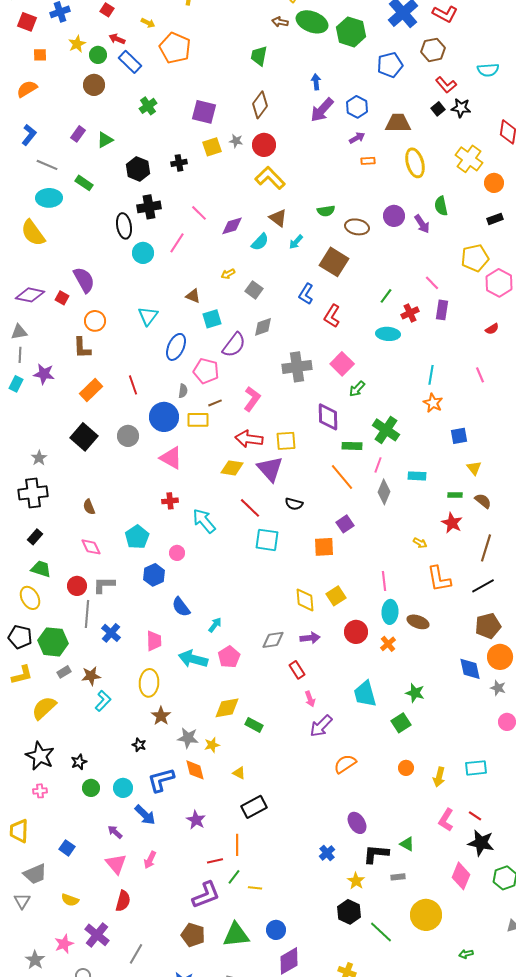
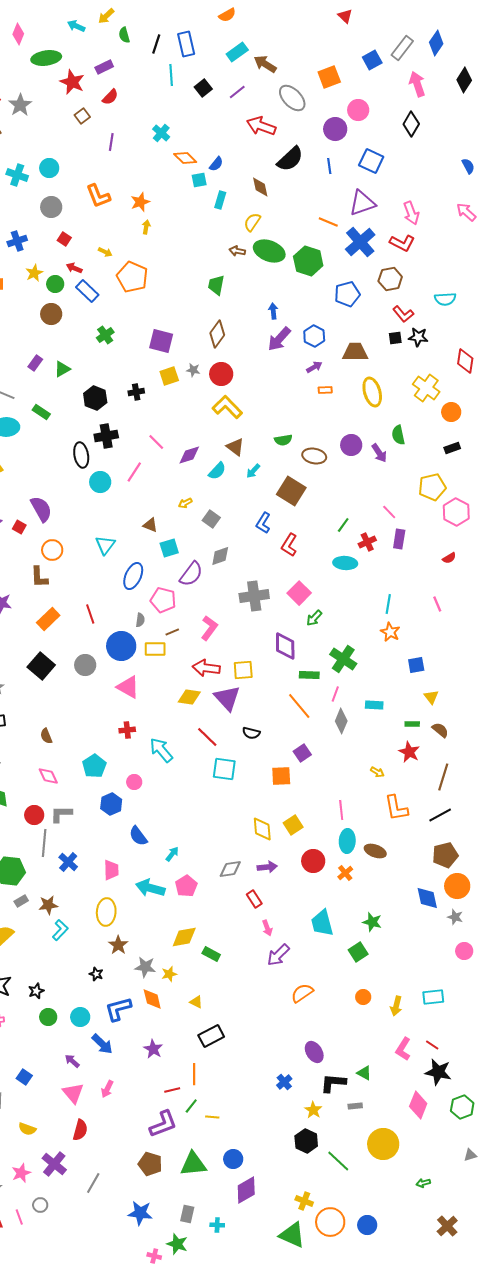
black square: (438, 109) -> (395, 338), turned 32

